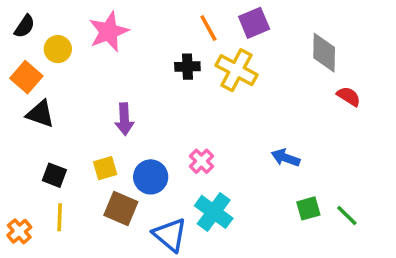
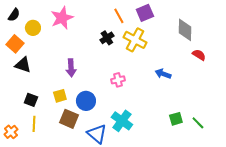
black cross: (187, 67) -> (107, 38), turned -32
blue arrow: (286, 158) -> (163, 74), moved
pink cross: (201, 161) -> (118, 80), moved, turned 32

